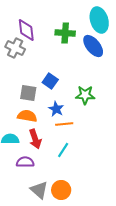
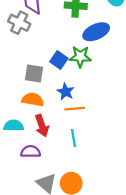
blue ellipse: (93, 46) -> (96, 32), moved, turned -75
green star: (85, 95) -> (80, 57), moved
cyan line: (63, 150) -> (73, 138), turned -42

